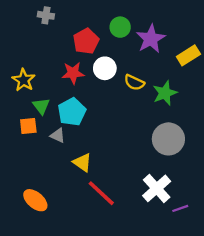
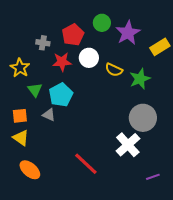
gray cross: (46, 15) -> (43, 43), moved
orange square: (28, 126) -> (20, 116), moved
yellow triangle: (82, 163) -> (21, 138), moved
white cross: (157, 188) -> (128, 145), moved

